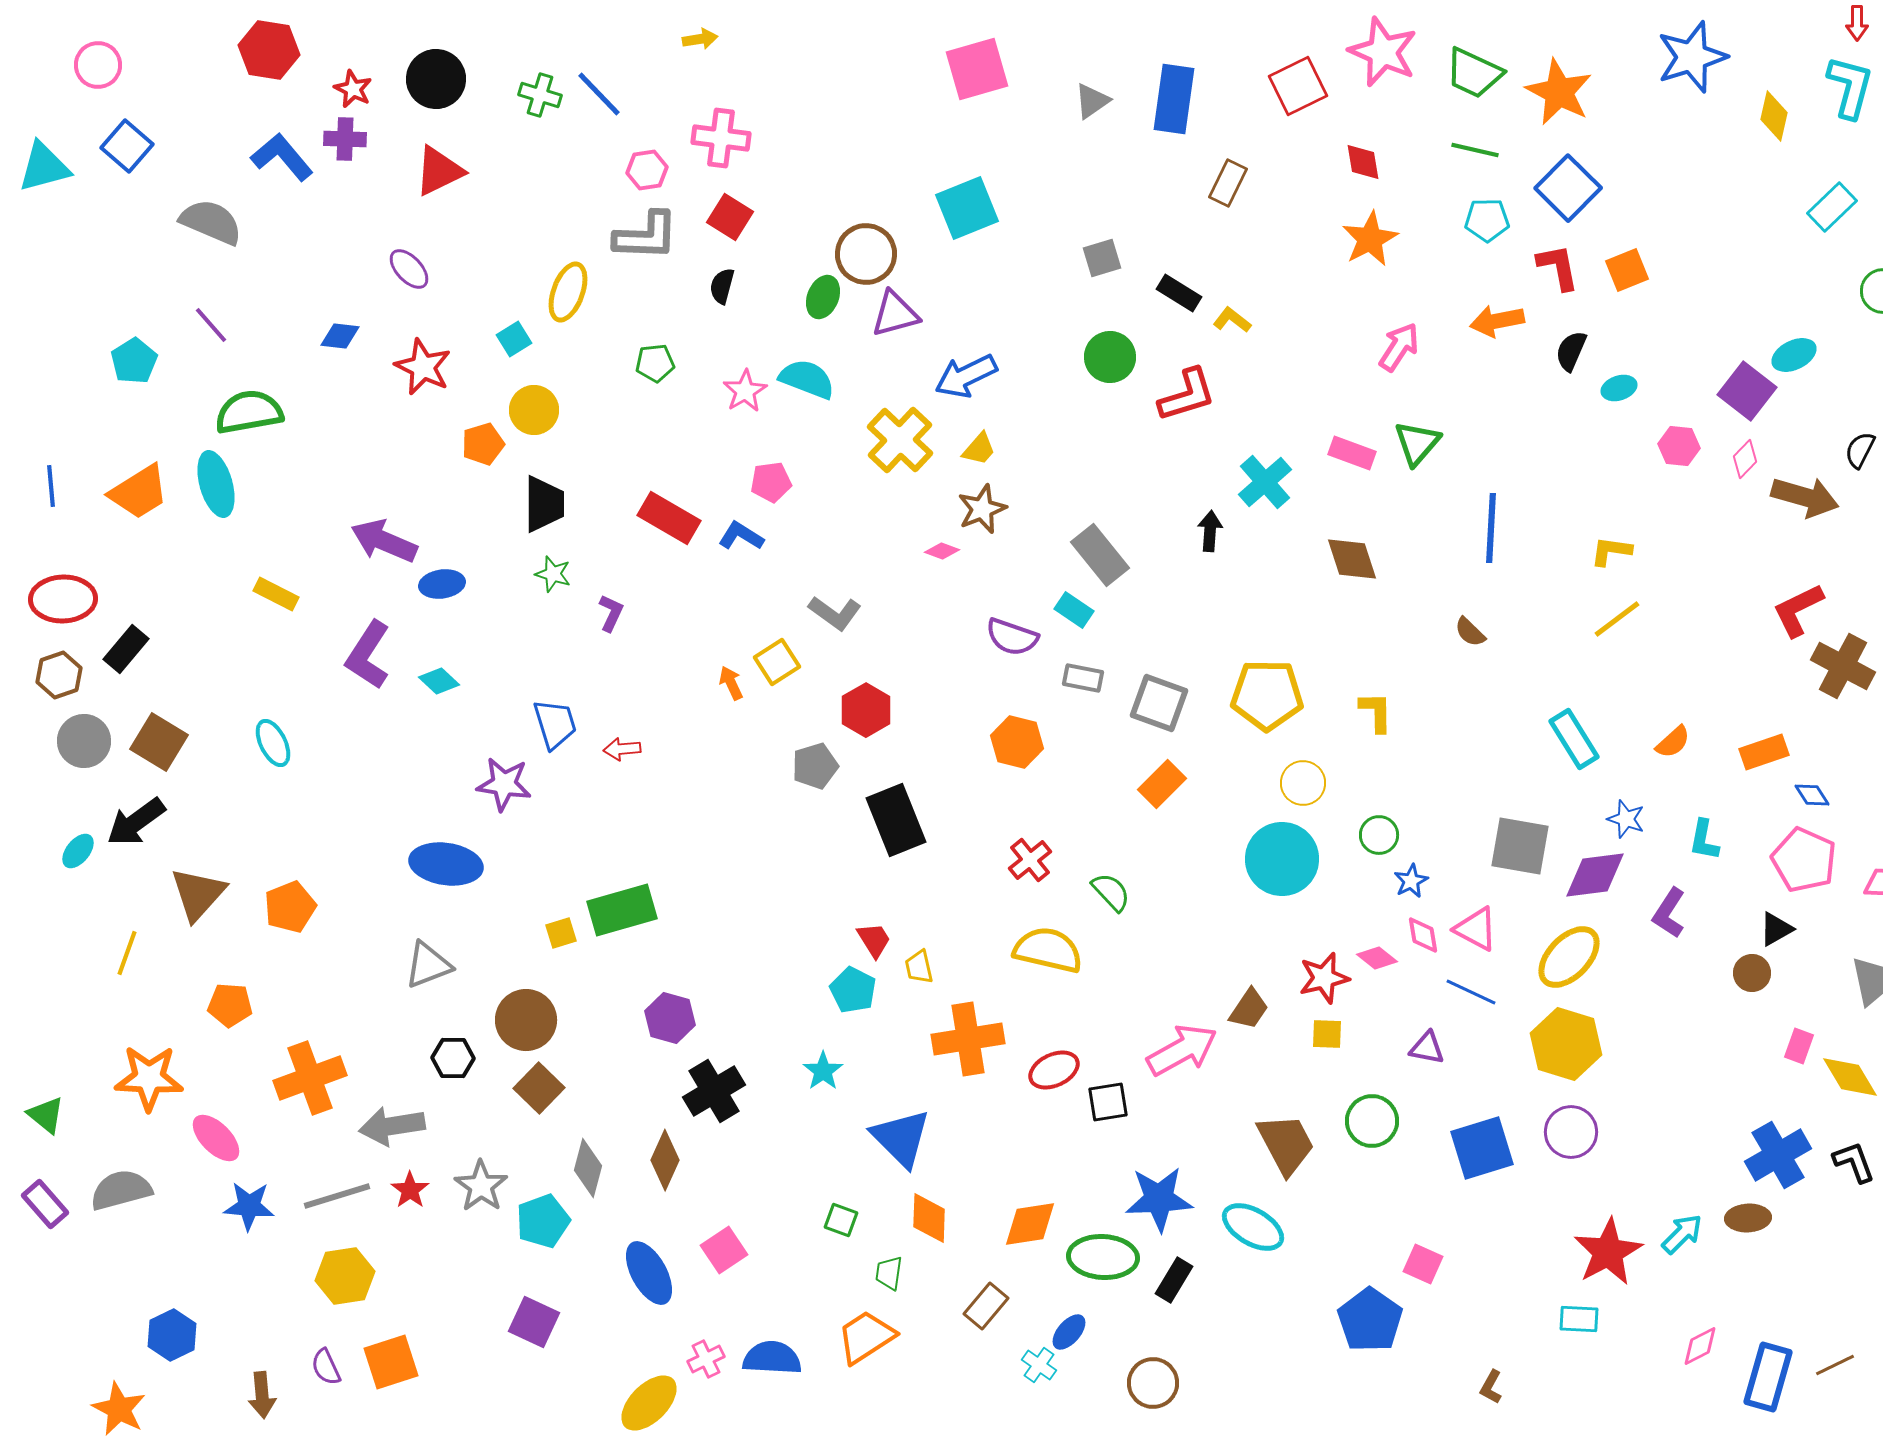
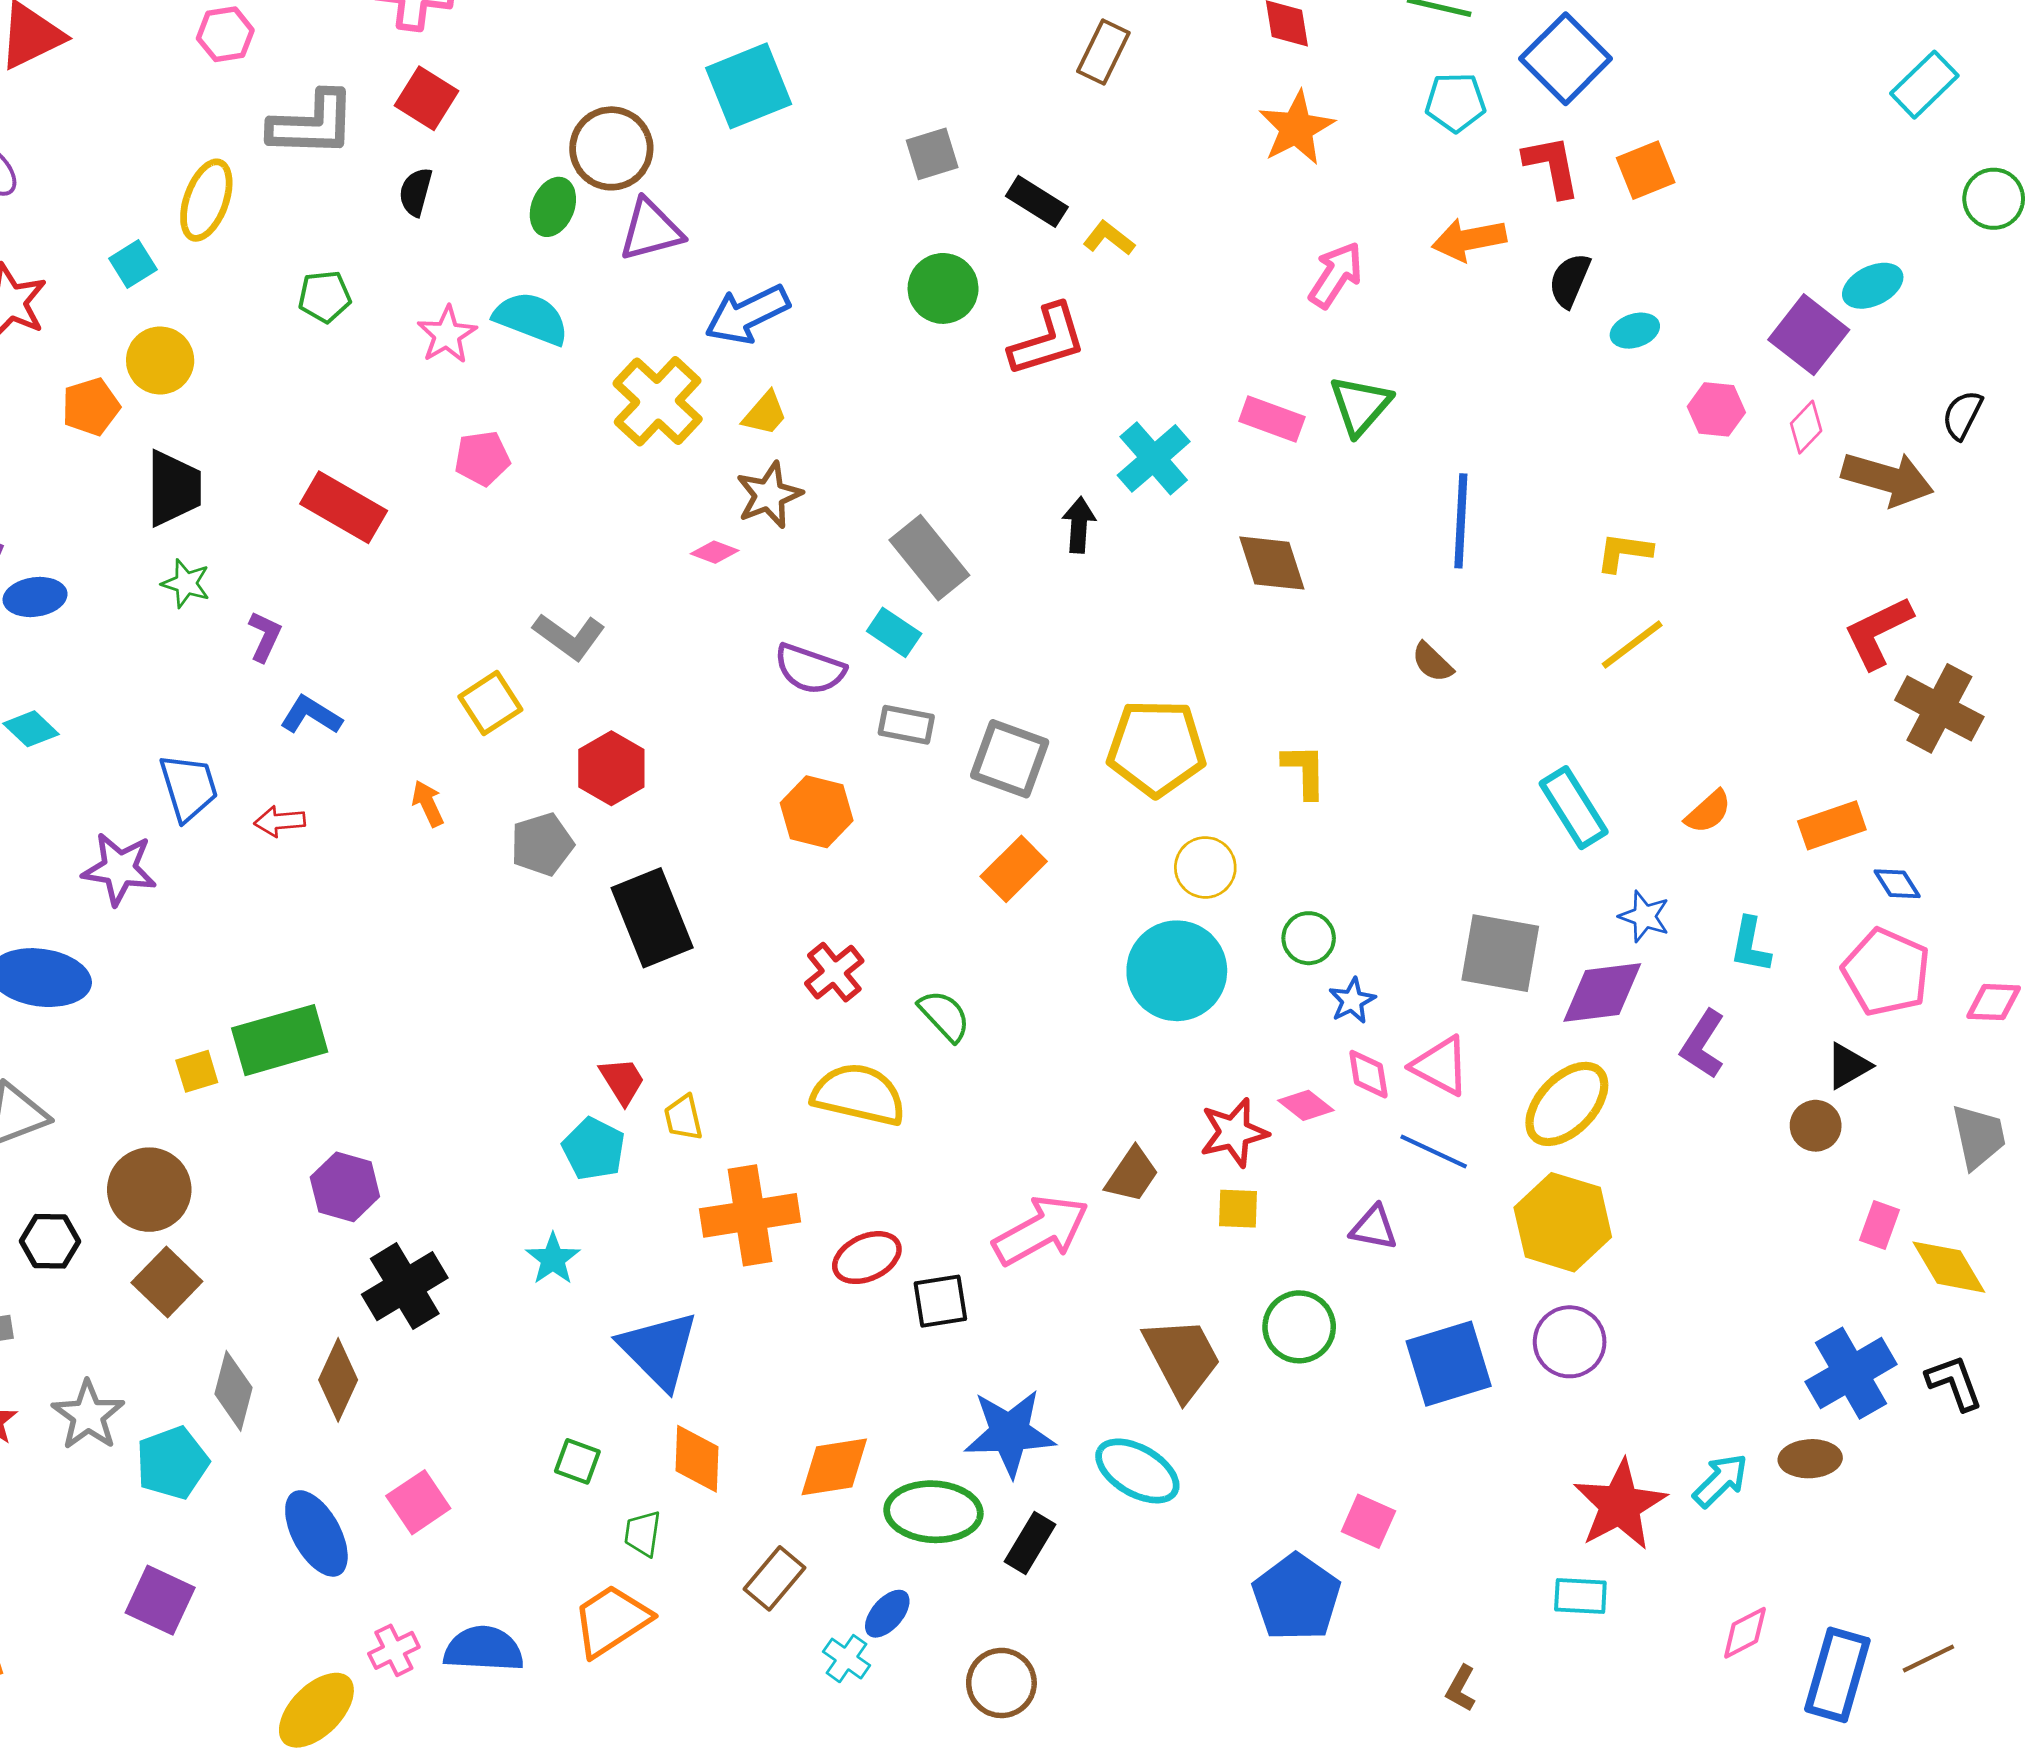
pink hexagon: (647, 170) -> (225, 34), moved
blue L-shape: (741, 536) -> (311, 715), moved
orange arrow: (731, 683) -> (428, 804), moved

